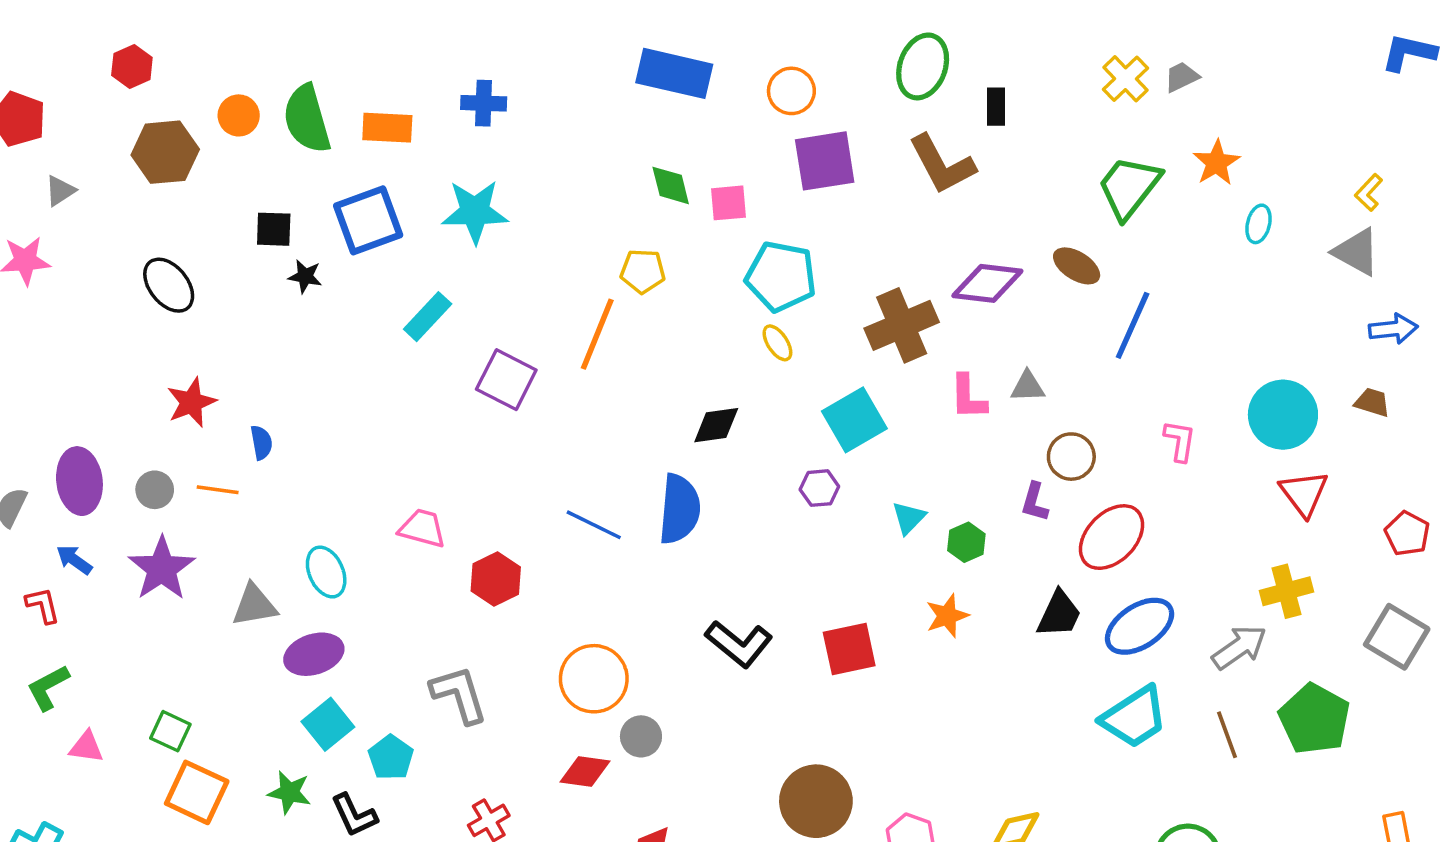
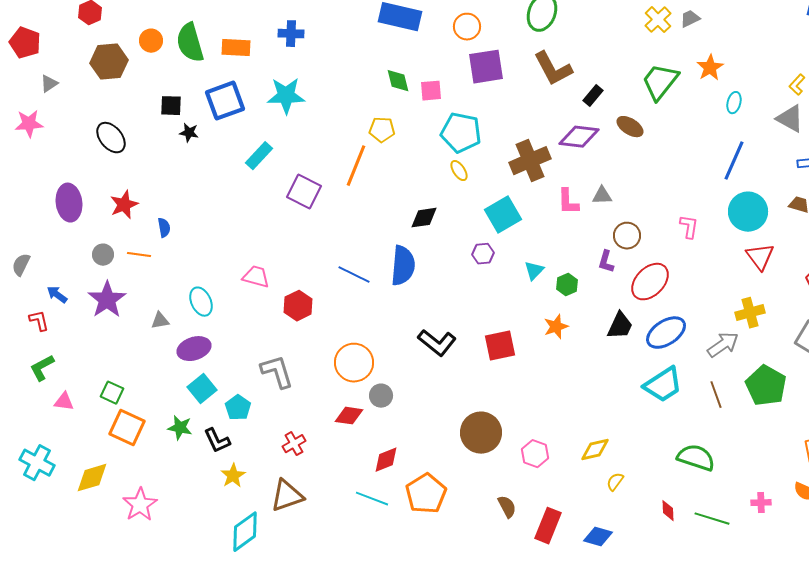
black rectangle: (996, 107) -> (593, 96), moved, turned 40
blue line: (1133, 325) -> (734, 161), moved
purple ellipse: (79, 481) -> (69, 203), moved
gray triangle: (254, 605) -> (160, 321), size x0.7

